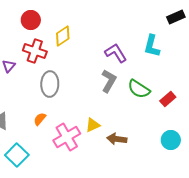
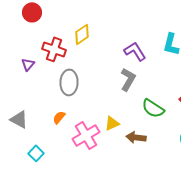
red circle: (31, 20) -> (32, 12), moved
green semicircle: (139, 89) -> (153, 108), moved
cyan square: (17, 155) -> (36, 153), size x0.7

